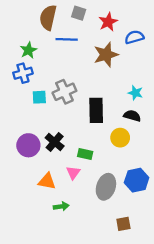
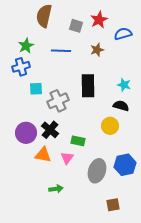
gray square: (79, 13) -> (76, 26), moved
blue line: (67, 39) -> (61, 51), moved
brown star: (106, 55) -> (97, 50), size x0.6
gray cross: (64, 92) -> (58, 101), moved
black rectangle: (96, 110) -> (88, 86), moved
orange triangle: (47, 181) -> (43, 155), moved

